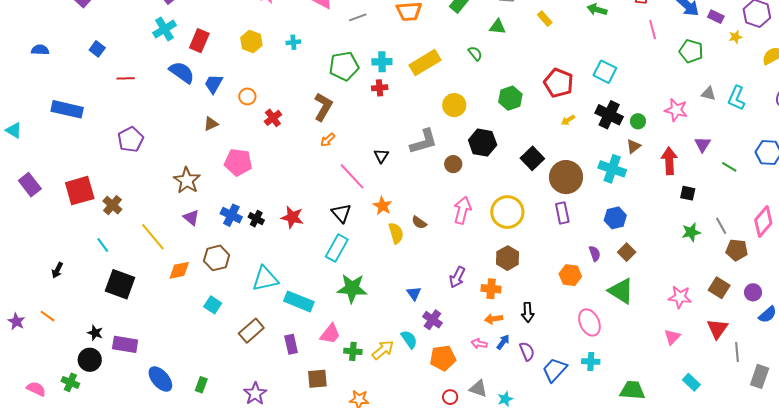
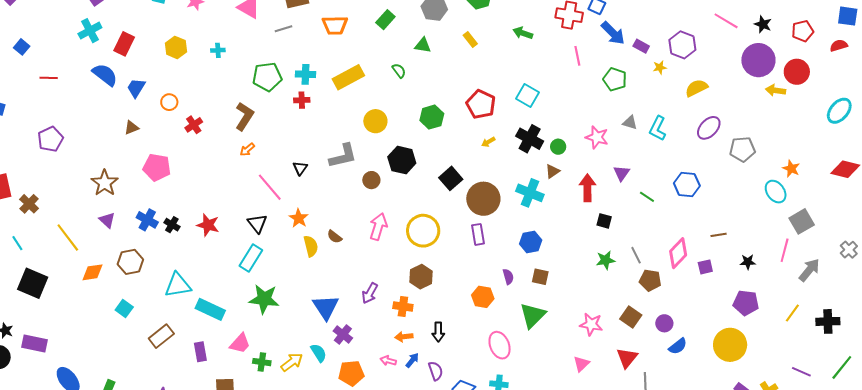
brown square: (627, 252) -> (540, 277), turned -36
green triangle: (621, 291) -> (533, 315), turned 40
blue triangle: (414, 293) -> (326, 307), size x1.8

